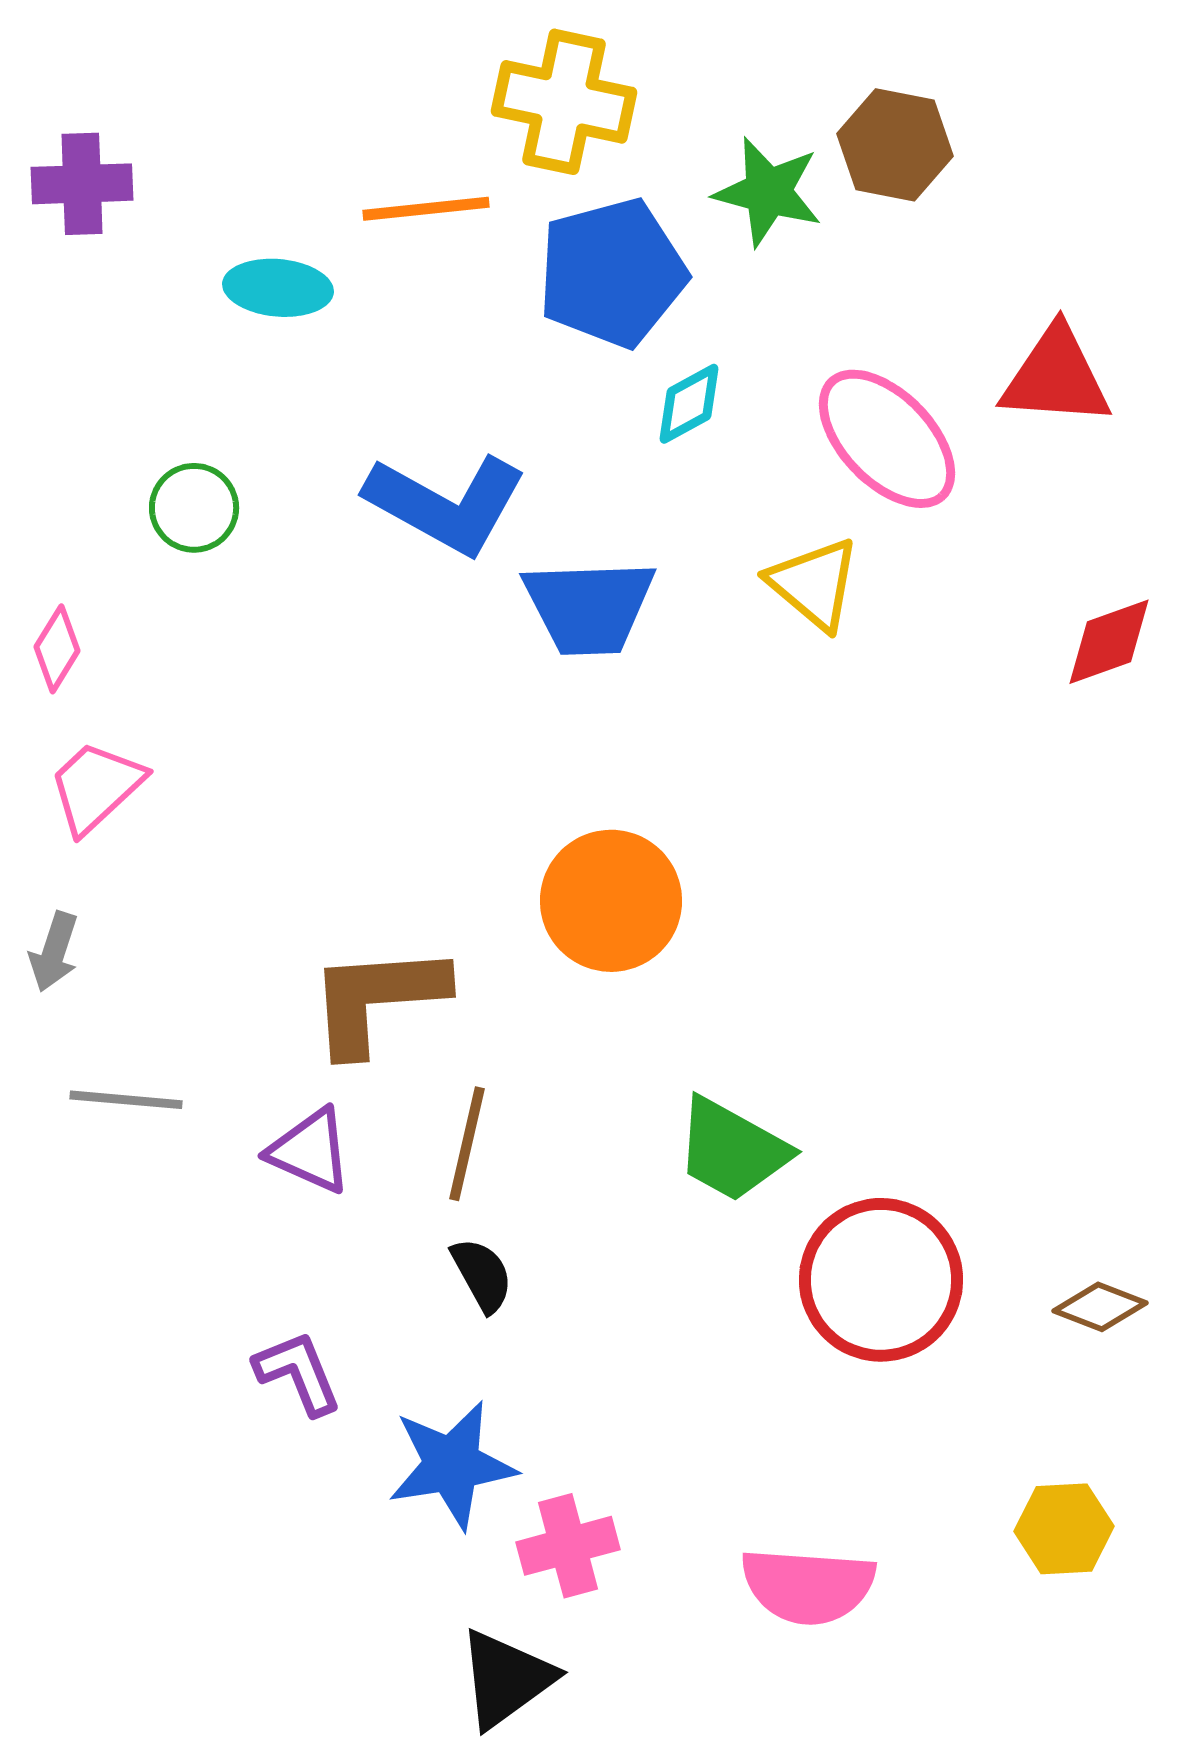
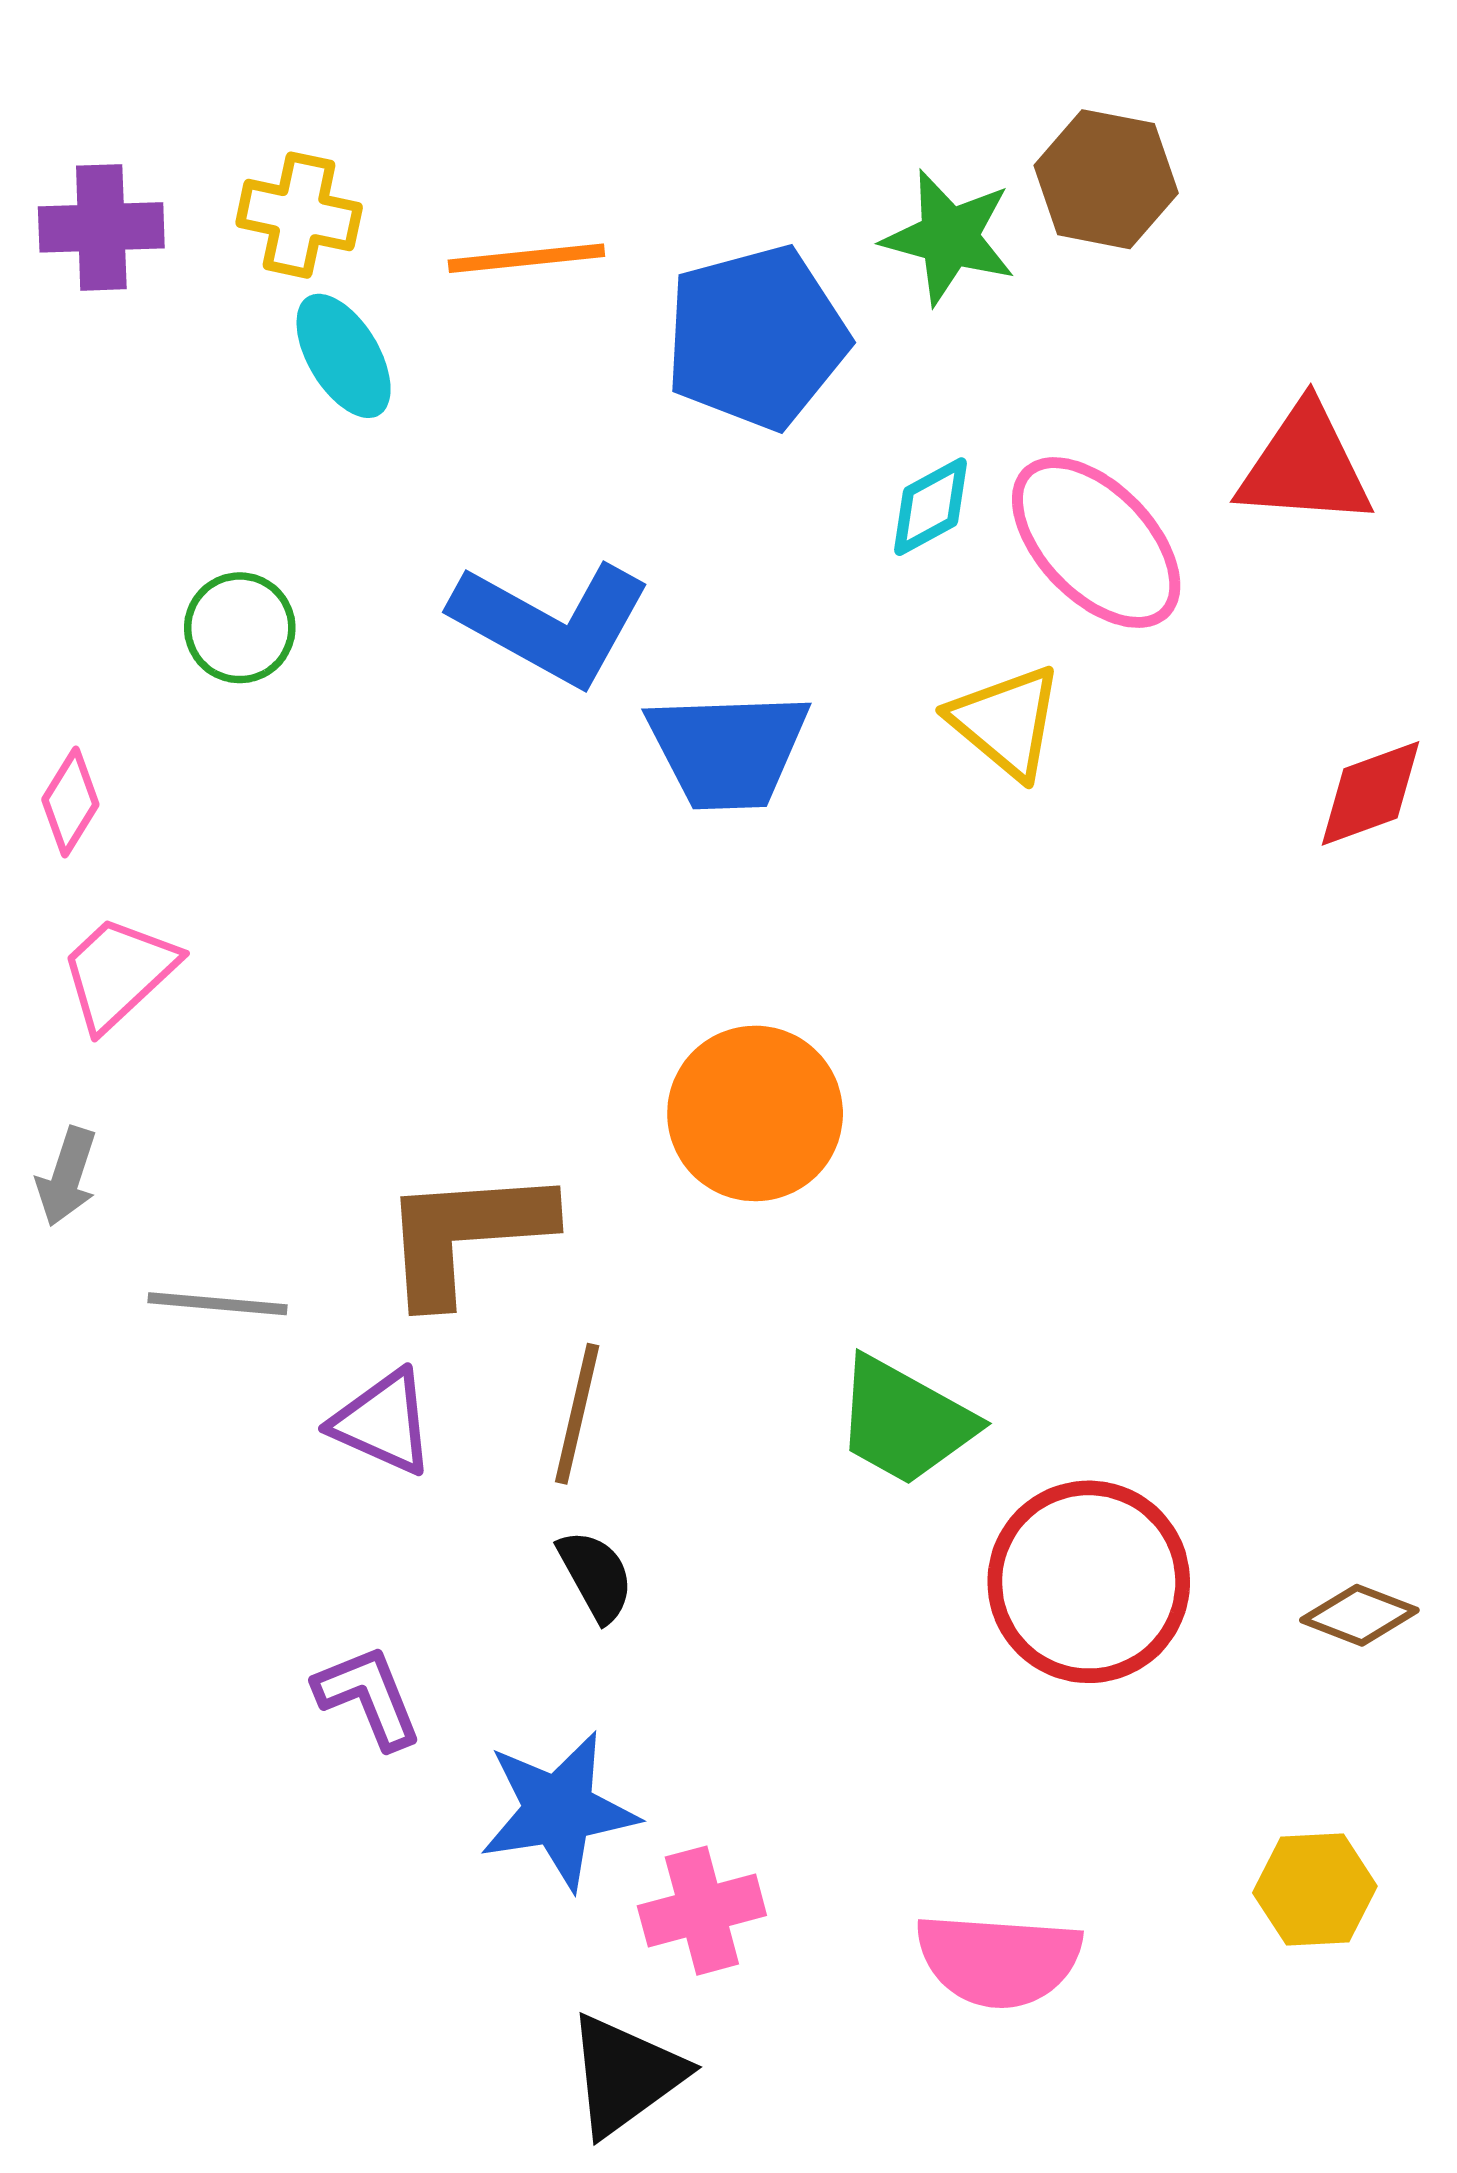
yellow cross: (564, 102) -> (299, 215), moved, size x0.7
cyan ellipse: (278, 288) -> (344, 356), turned 54
cyan diamond: (689, 404) -> (931, 507), moved
gray line: (126, 1100) -> (217, 1304), moved

